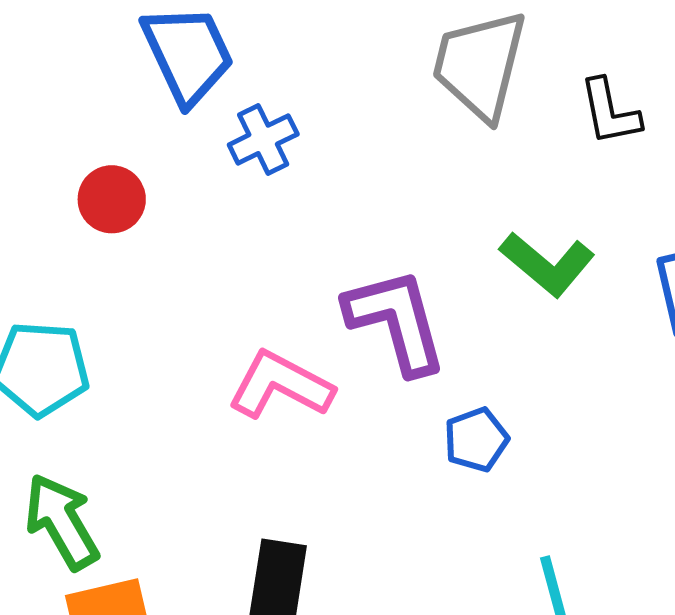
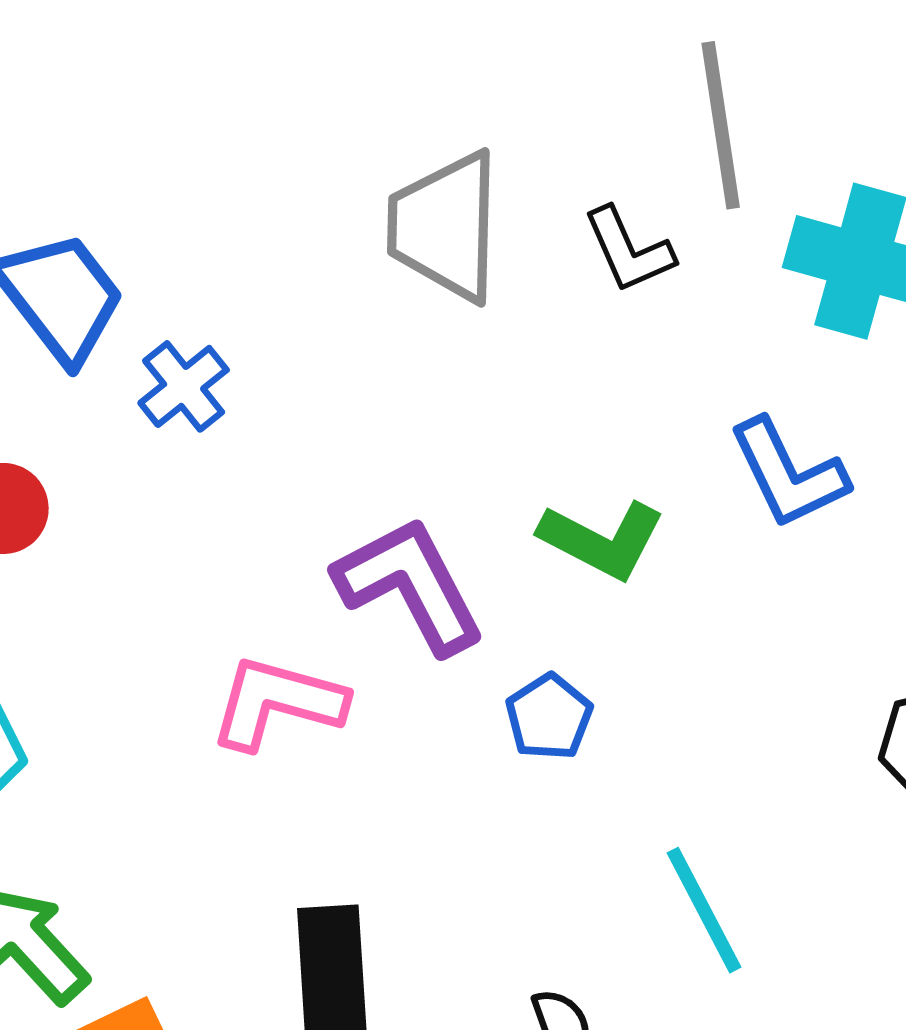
green L-shape: (547, 264) -> (602, 540), moved

